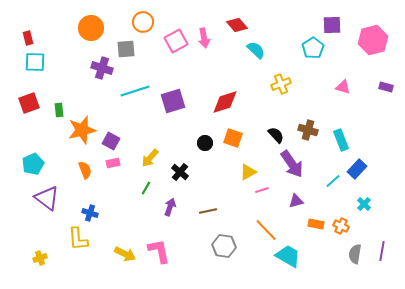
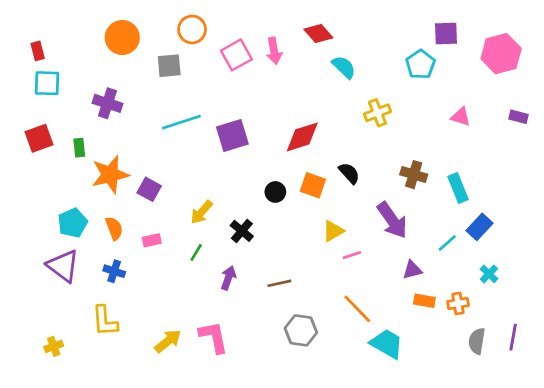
purple cross: (102, 68) -> (107, 103), moved
black semicircle: (276, 135) -> (349, 173), moved
pink rectangle: (113, 163) -> (152, 240), moved
cyan pentagon: (33, 164) -> (73, 223), moved
purple triangle: (296, 201) -> (412, 270), moved
blue cross: (90, 213) -> (114, 271), moved
orange cross: (341, 226) -> (458, 303), turned -35
yellow arrow: (125, 254) -> (168, 341), turned -65

